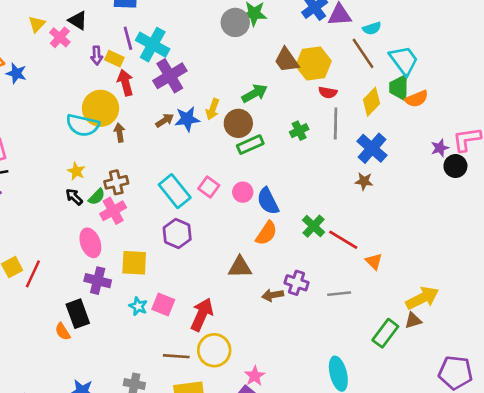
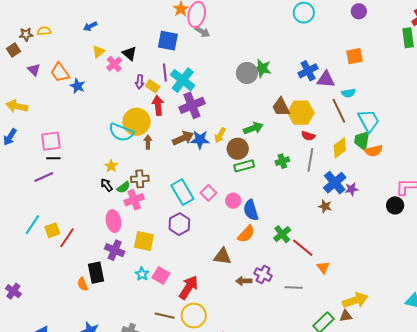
brown arrow: (165, 120) -> (183, 138), size x1.5
purple star: (440, 148) -> (352, 189), moved

